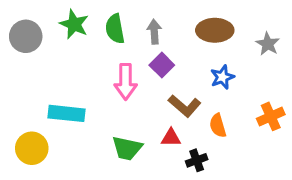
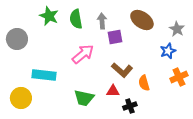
brown ellipse: (215, 30) -> (142, 20), turned 35
gray circle: (26, 36) -> (17, 39), moved
purple square: (162, 65) -> (115, 37), moved, turned 35
blue star: (222, 77) -> (168, 51), moved
pink arrow: (126, 82) -> (83, 54), turned -130

